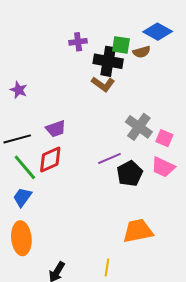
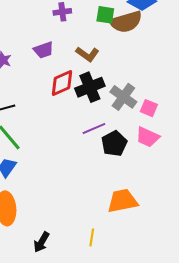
brown semicircle: (142, 52) -> (126, 22), size x1.8
black cross: (108, 61) -> (90, 87), moved, turned -32
purple trapezoid: (56, 129) -> (44, 50), moved
red diamond: (50, 160) -> (62, 83), moved

